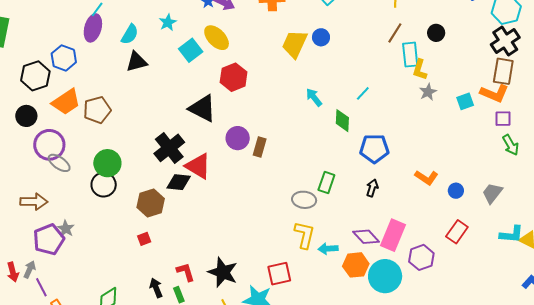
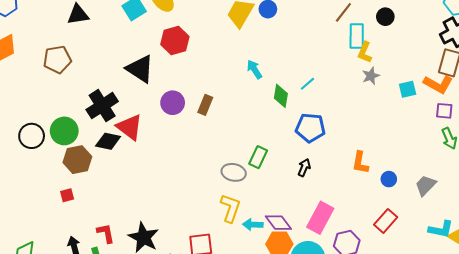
cyan line: (363, 93) -> (307, 84), moved
brown pentagon: (97, 110) -> (57, 59), moved
brown rectangle: (260, 147) -> (205, 105), moved
green circle: (107, 163) -> (64, 131), moved
orange L-shape: (426, 178) -> (360, 163), turned 60
purple diamond: (366, 237) -> (278, 223), moved

